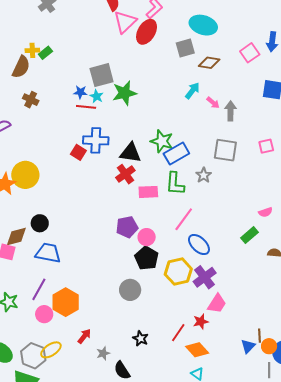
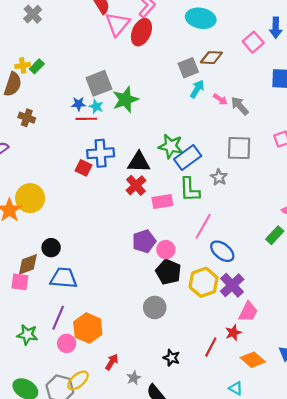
gray square: (185, 48) -> (188, 68), moved
gray arrow: (230, 111) -> (240, 106), turned -36
orange diamond: (197, 350) -> (253, 360), moved

